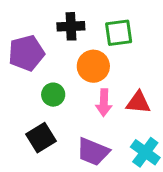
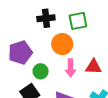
purple pentagon: (26, 53) -> (20, 53), moved
green circle: (53, 95) -> (41, 71), moved

